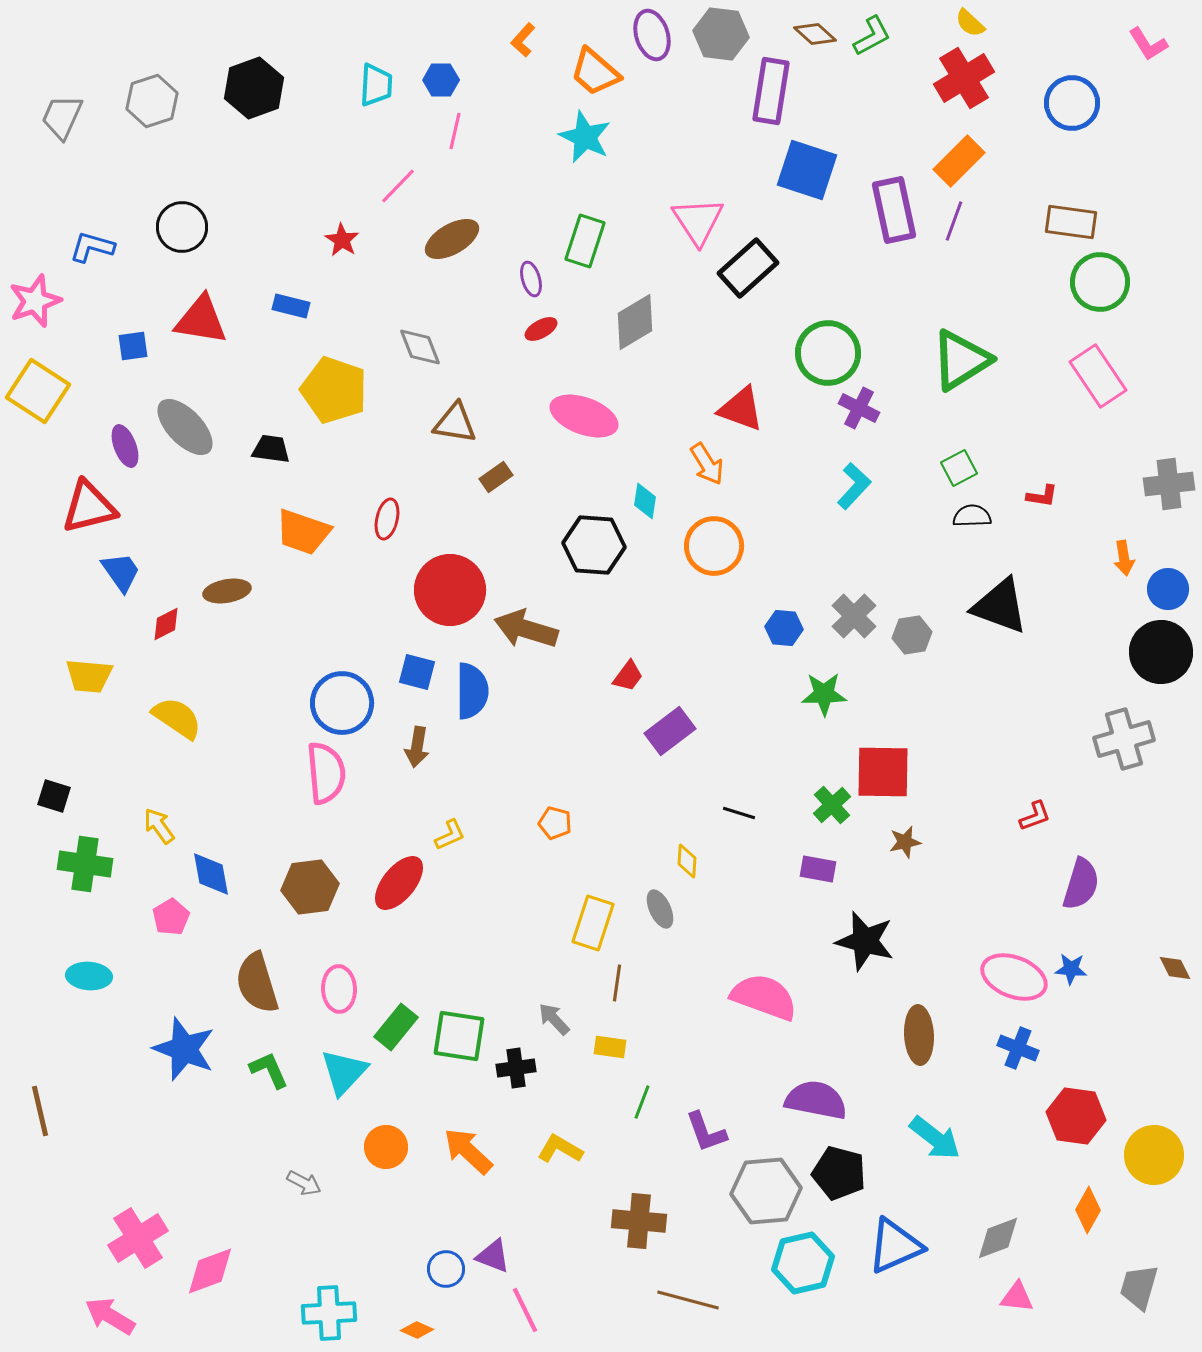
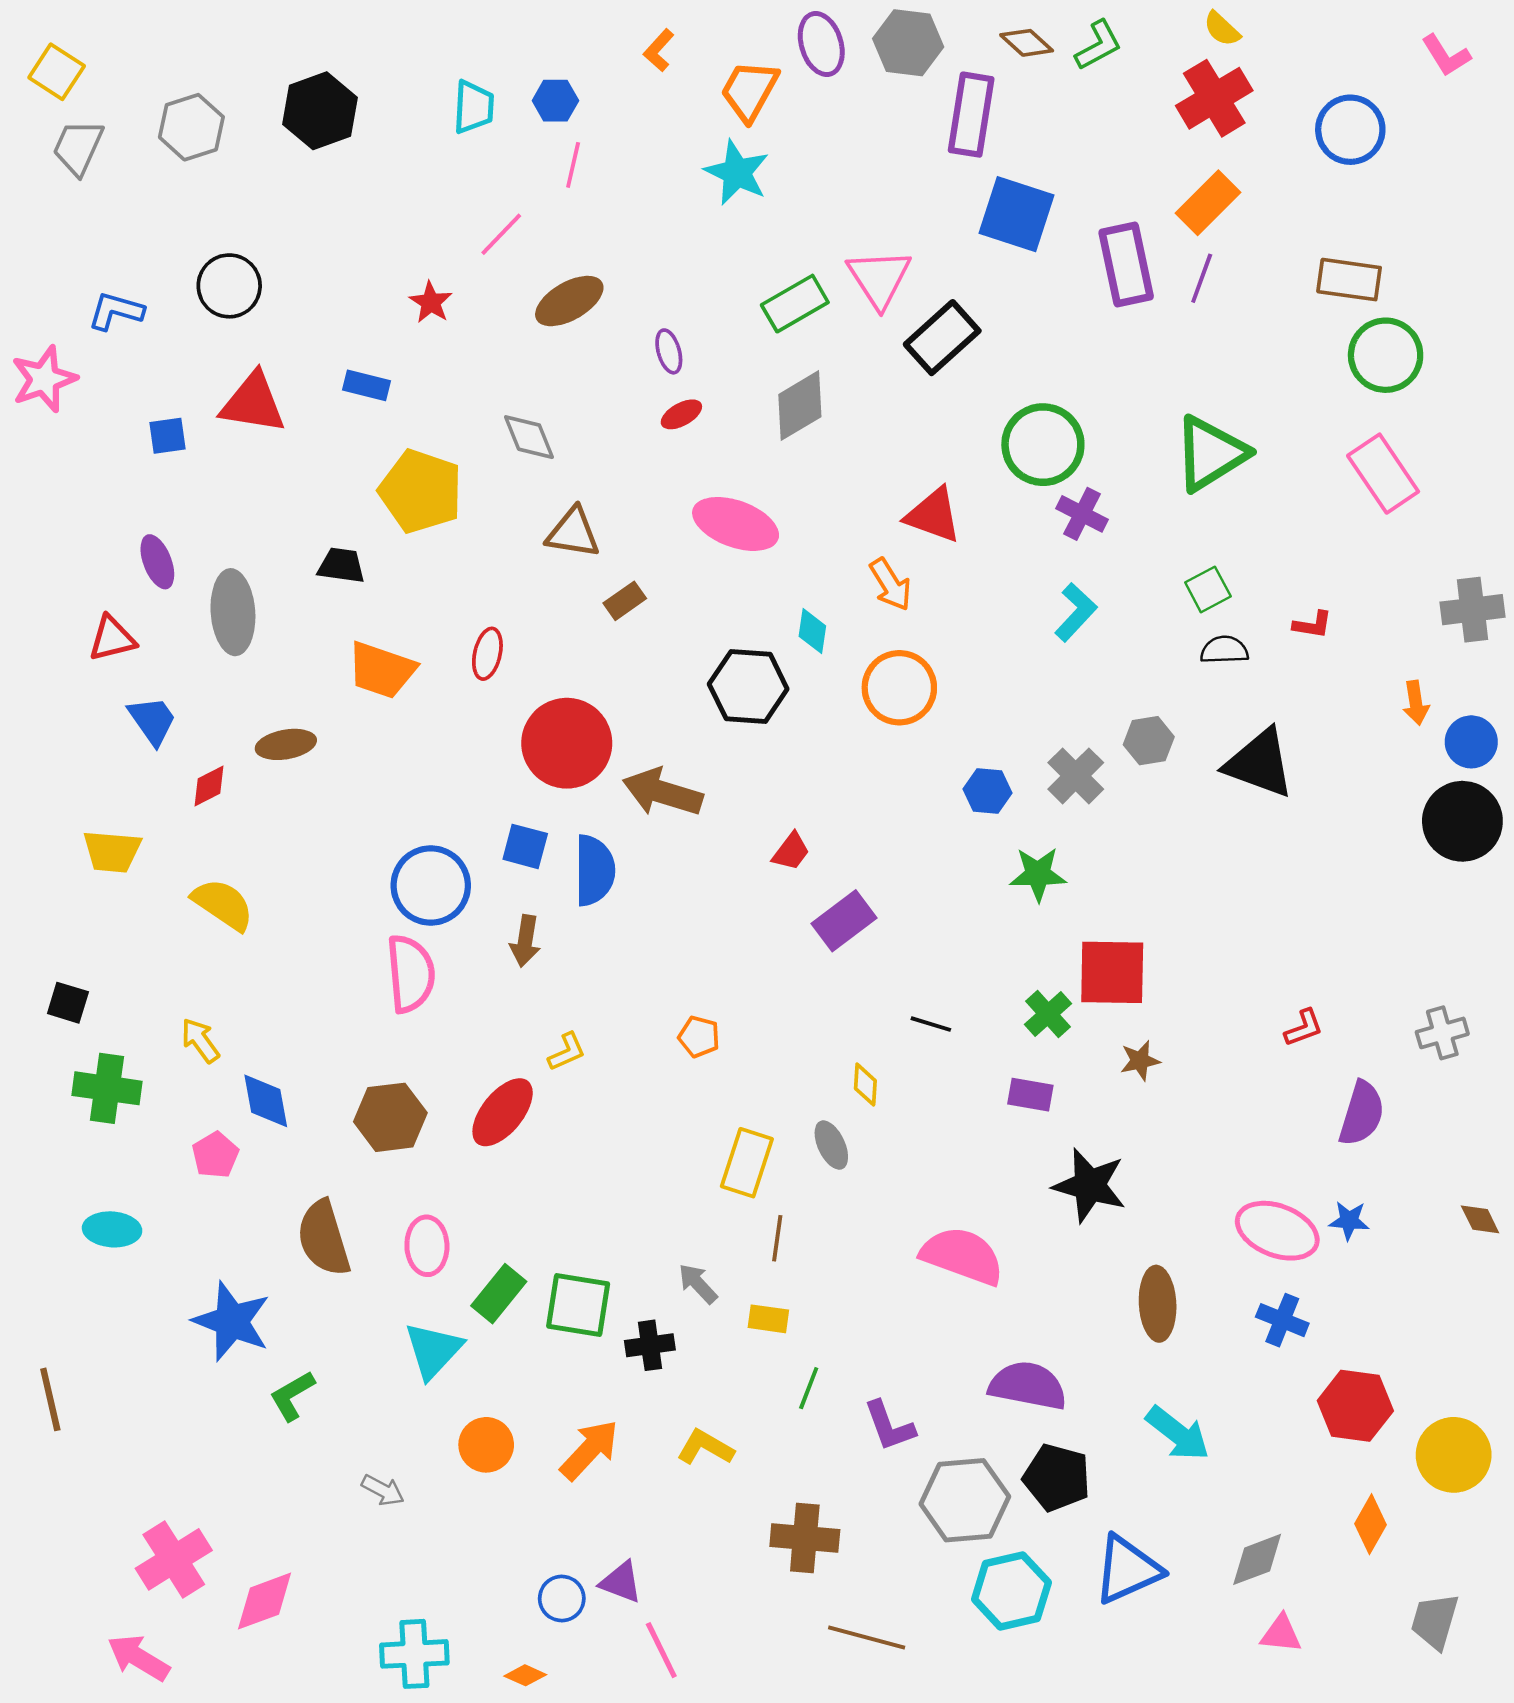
orange trapezoid: (595, 72) -> (749, 91), turned 78
green rectangle: (585, 241) -> (795, 304), moved, turned 42
yellow square: (38, 391) -> (57, 72), moved, size x0.7
gray ellipse: (185, 427) -> (233, 612), moved, turned 40
red triangle: (89, 507) -> (112, 639), size x0.7
gray hexagon: (912, 635) -> (1149, 741), moved
gray cross: (1124, 739) -> (1442, 1033), moved, size x0.7
green L-shape: (269, 1070) -> (292, 1396), moved, turned -96
orange arrow: (468, 1151) -> (589, 1450), turned 90

